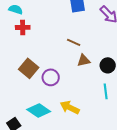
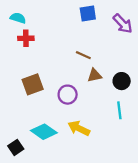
brown square: (29, 68) -> (33, 84), turned 30
purple circle: (51, 77) -> (68, 95), moved

